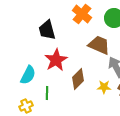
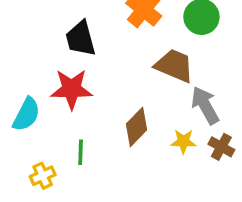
red star: (56, 60) -> (72, 89), moved, turned 30
cyan semicircle: (28, 75) -> (26, 114), moved

